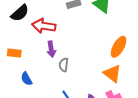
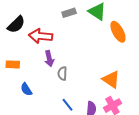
orange ellipse: (119, 47) -> (118, 32), moved, turned -55

